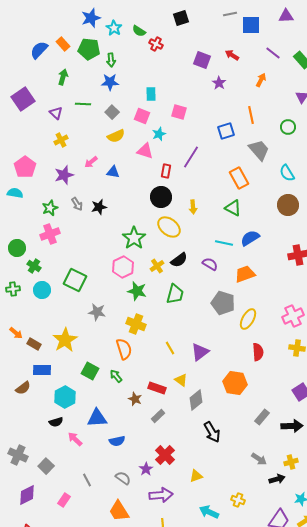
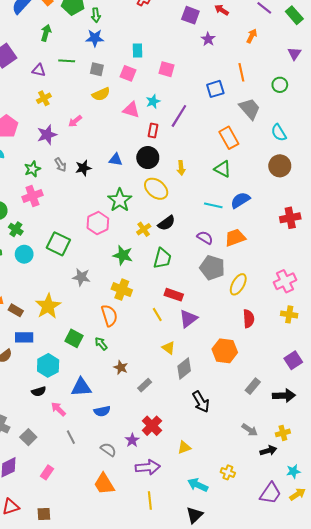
gray square: (112, 112) -> (97, 69), turned -32
purple triangle: (56, 113) -> (39, 70), turned -32
cyan star: (159, 134) -> (153, 101), moved
blue triangle: (113, 172) -> (116, 160), moved
purple semicircle: (210, 264) -> (205, 238), moved
pink hexagon: (123, 267) -> (98, 223), moved
red rectangle: (157, 388) -> (174, 295), moved
gray line: (87, 480) -> (71, 437), moved

